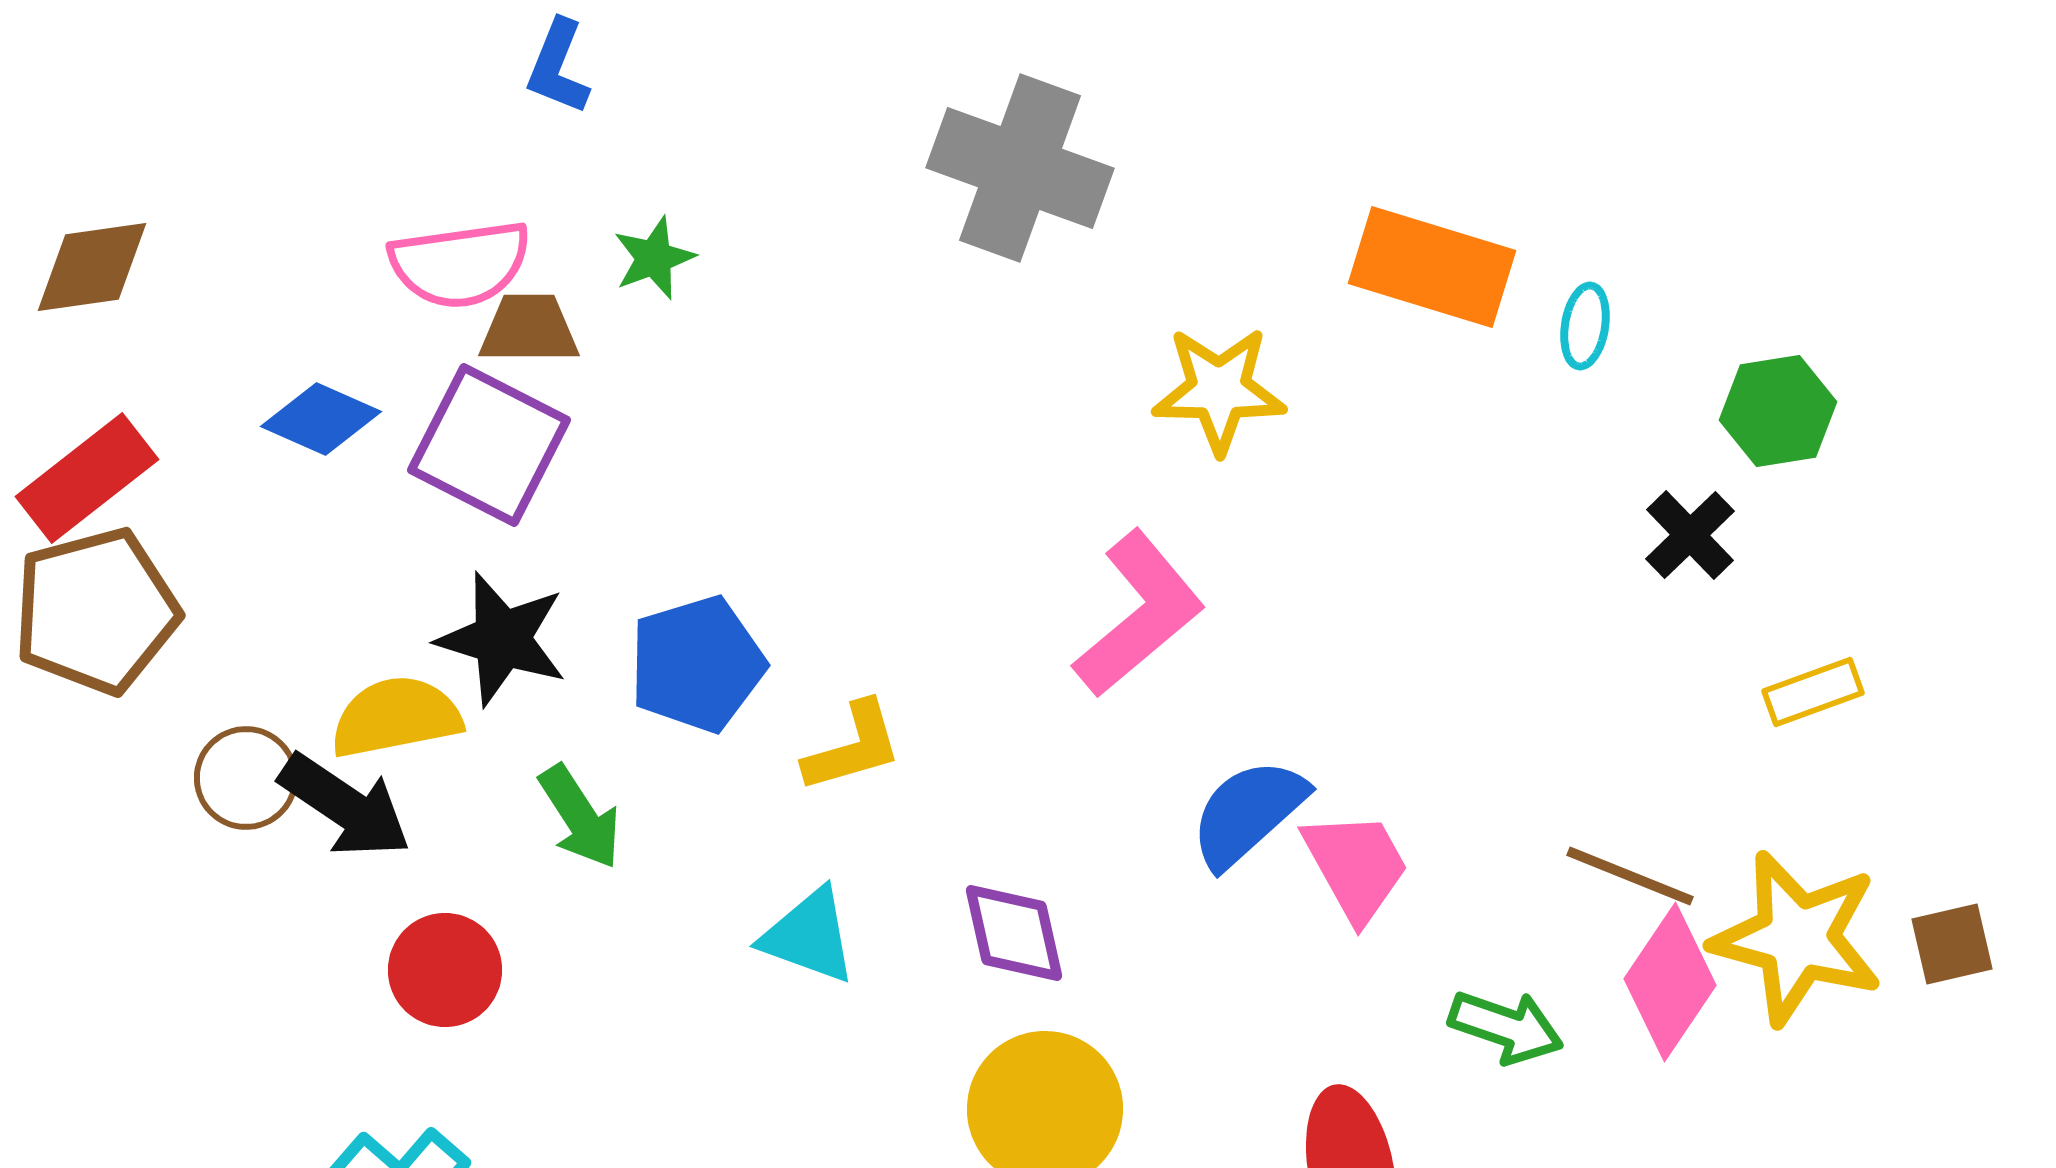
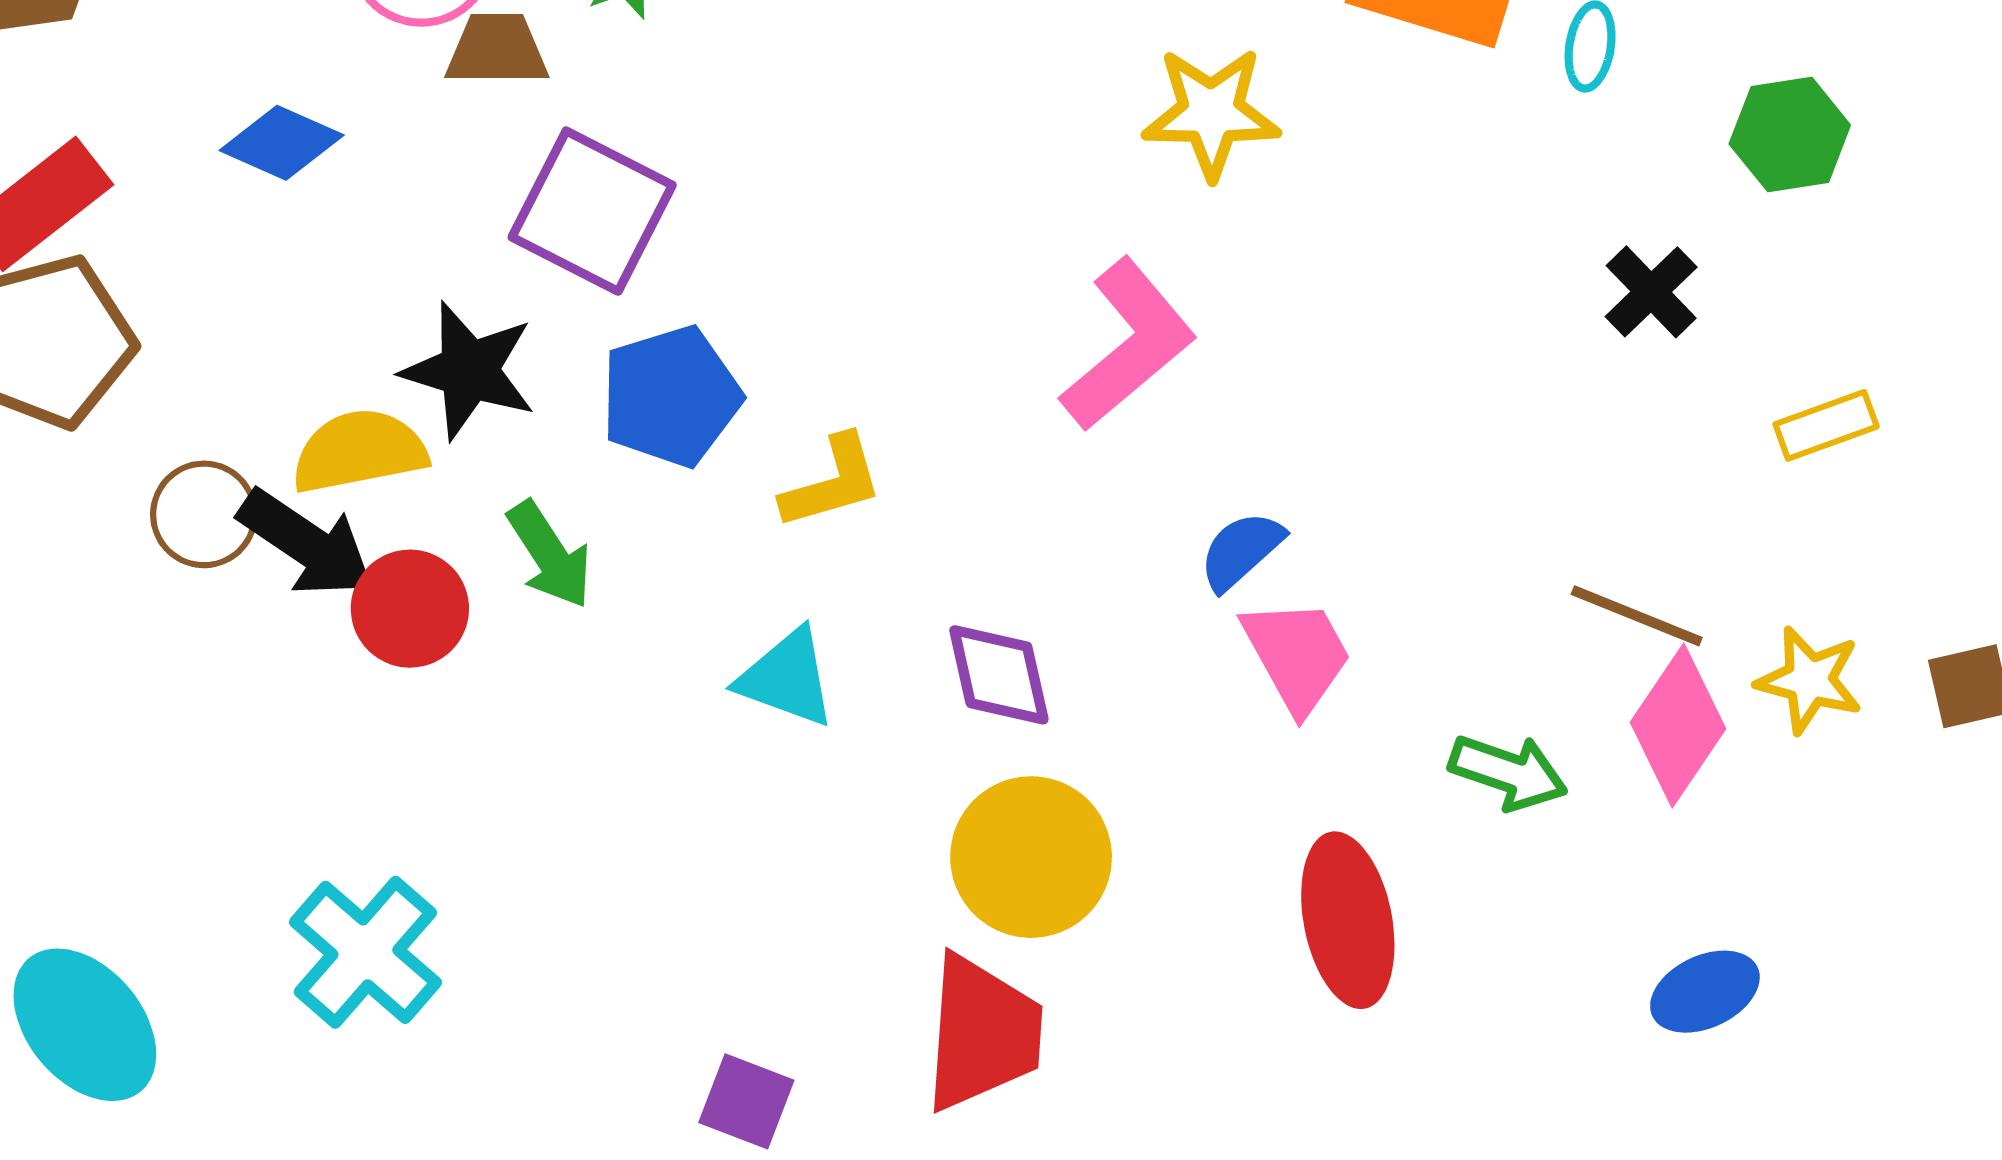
purple square: (489, 445) -> (592, 211), moved
black cross: (1690, 535) -> (1651, 292), moved
blue semicircle: (1248, 813) -> (1241, 551), size x0.7
pink trapezoid: (1356, 866) -> (1297, 655), moved
yellow star: (1797, 938) -> (1810, 680), size x0.6
red circle: (445, 970) -> (410, 609), moved

